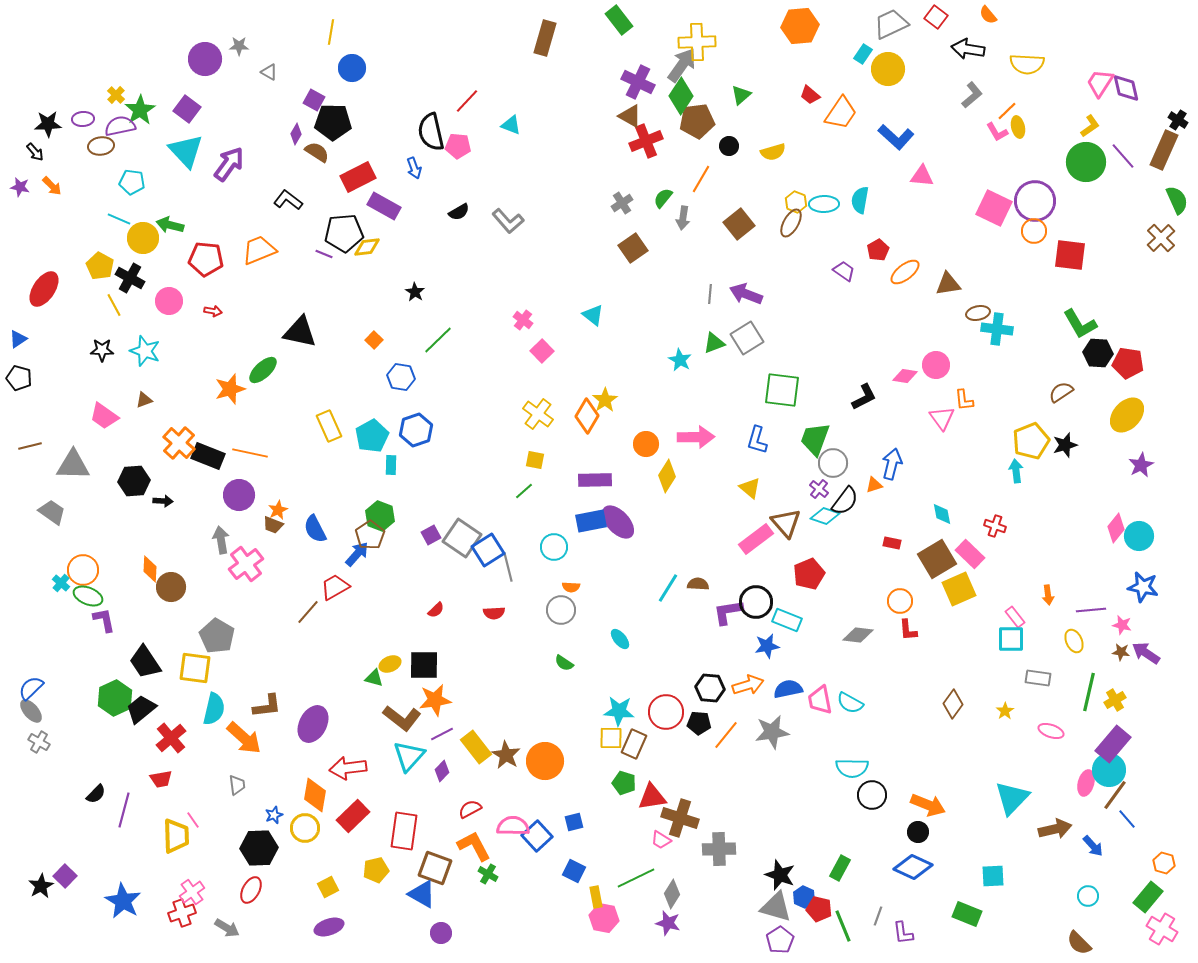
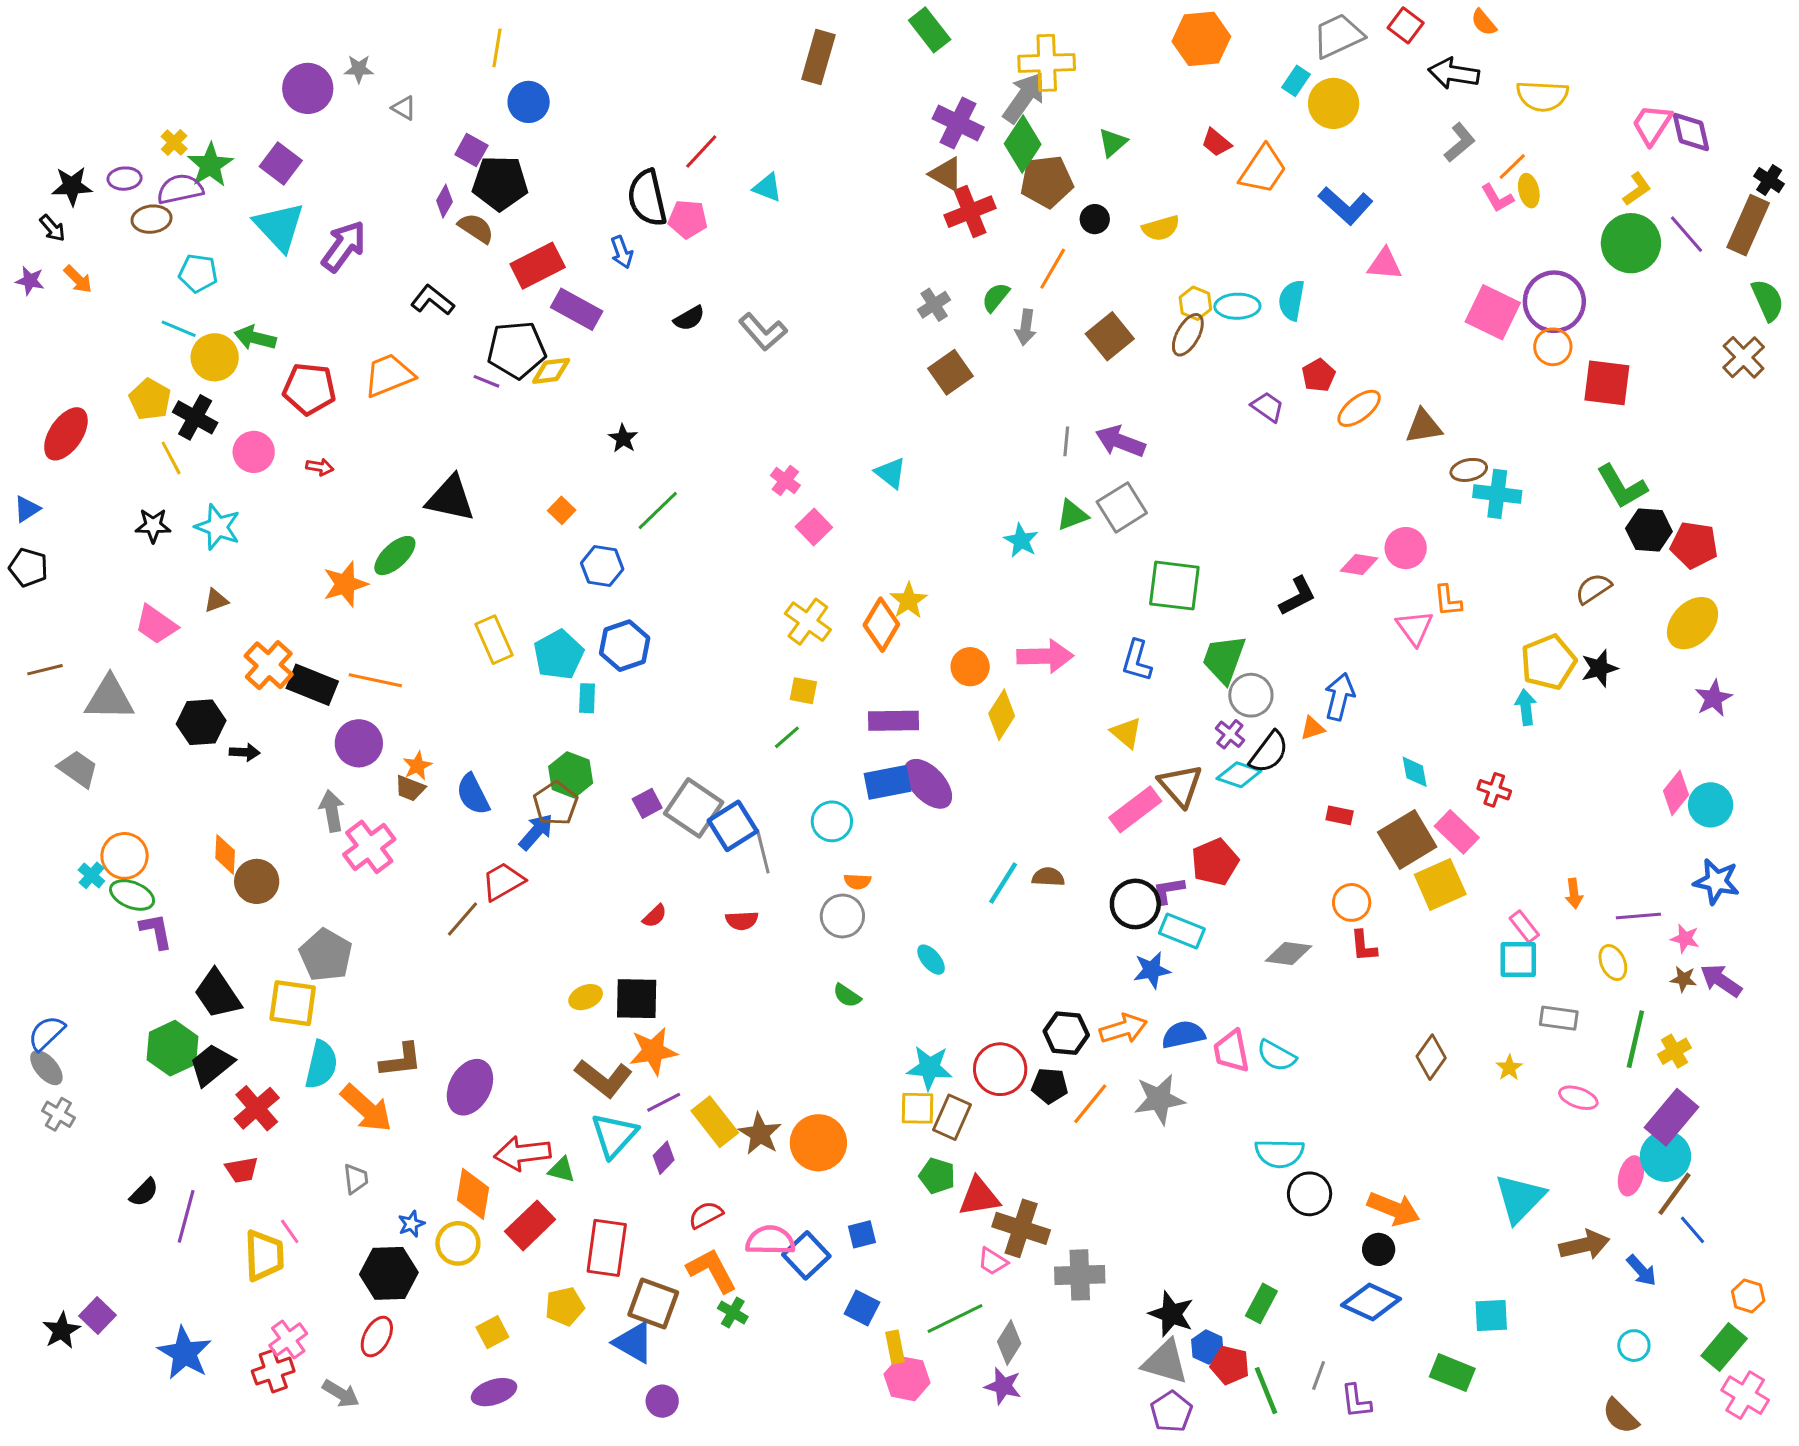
purple L-shape: (728, 612) -> (1168, 890), moved, size x0.7
green triangle: (374, 678) -> (562, 1170), moved

